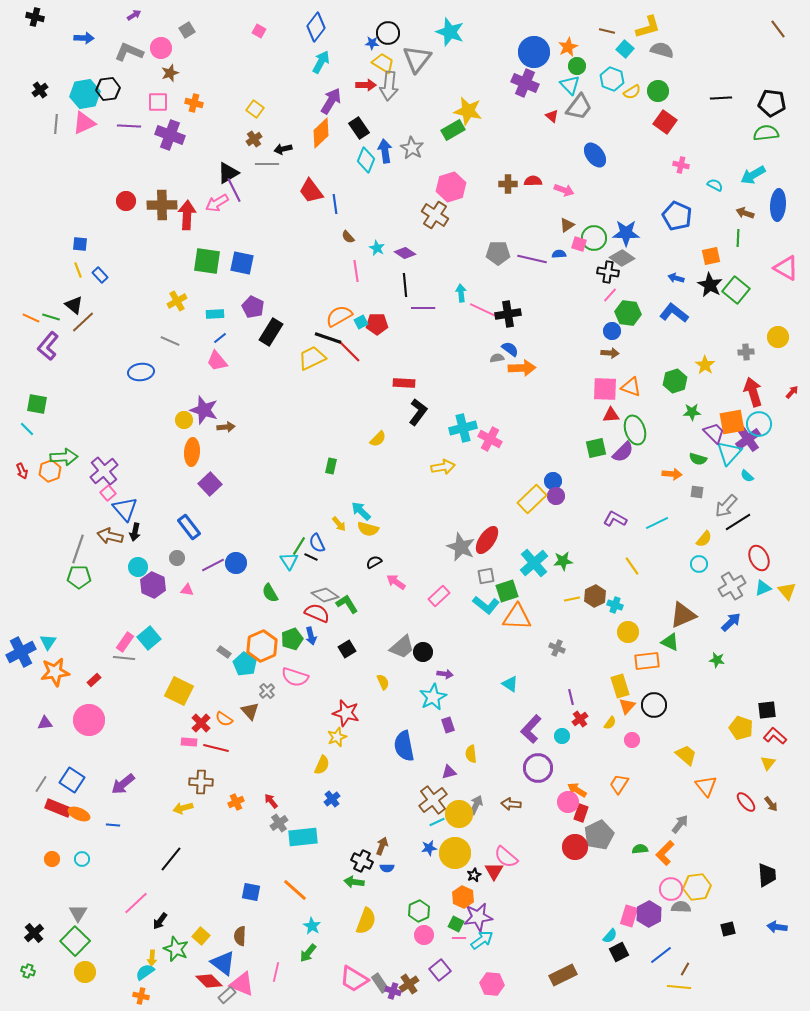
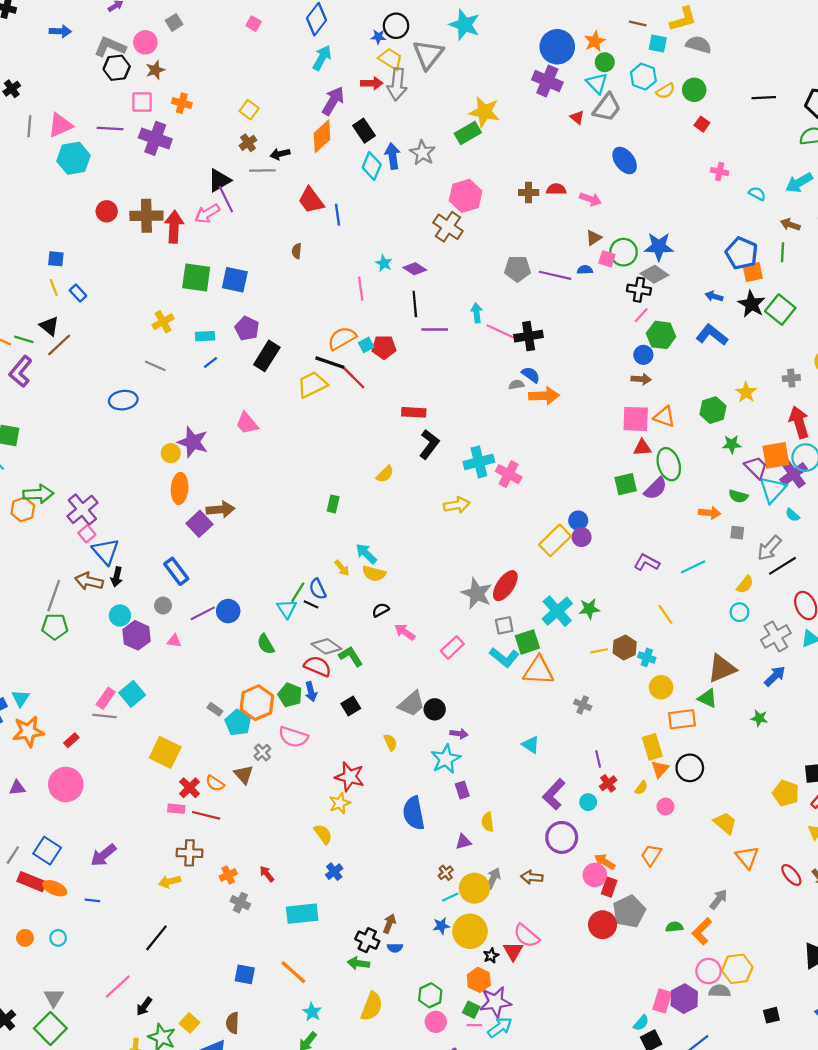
cyan square: (625, 49) -> (658, 43), turned -30
black hexagon: (108, 89) -> (117, 68), moved
cyan hexagon: (85, 94) -> (74, 158), moved
red square: (665, 122) -> (702, 124), size x0.6
blue pentagon: (677, 216) -> (742, 253), moved
brown semicircle: (348, 237) -> (297, 251), moved, turned 48
pink trapezoid: (217, 361) -> (247, 423), moved
brown arrow: (226, 427) -> (220, 509), moved, size x1.4
green pentagon: (292, 639) -> (290, 695), turned -30
yellow semicircle: (322, 765) -> (323, 834), turned -60
brown cross: (433, 800) -> (446, 873), size x0.5
gray cross: (279, 823) -> (240, 903), moved, turned -30

